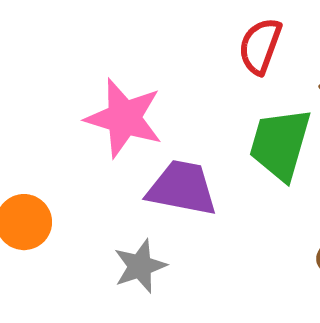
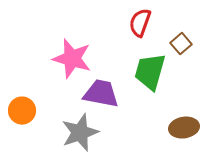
gray star: (140, 266) -> (80, 133), size x1.4

